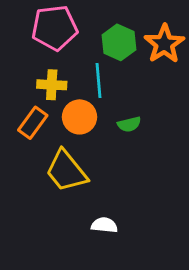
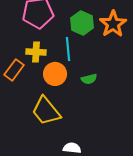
orange rectangle: (33, 123) -> (14, 70), moved

